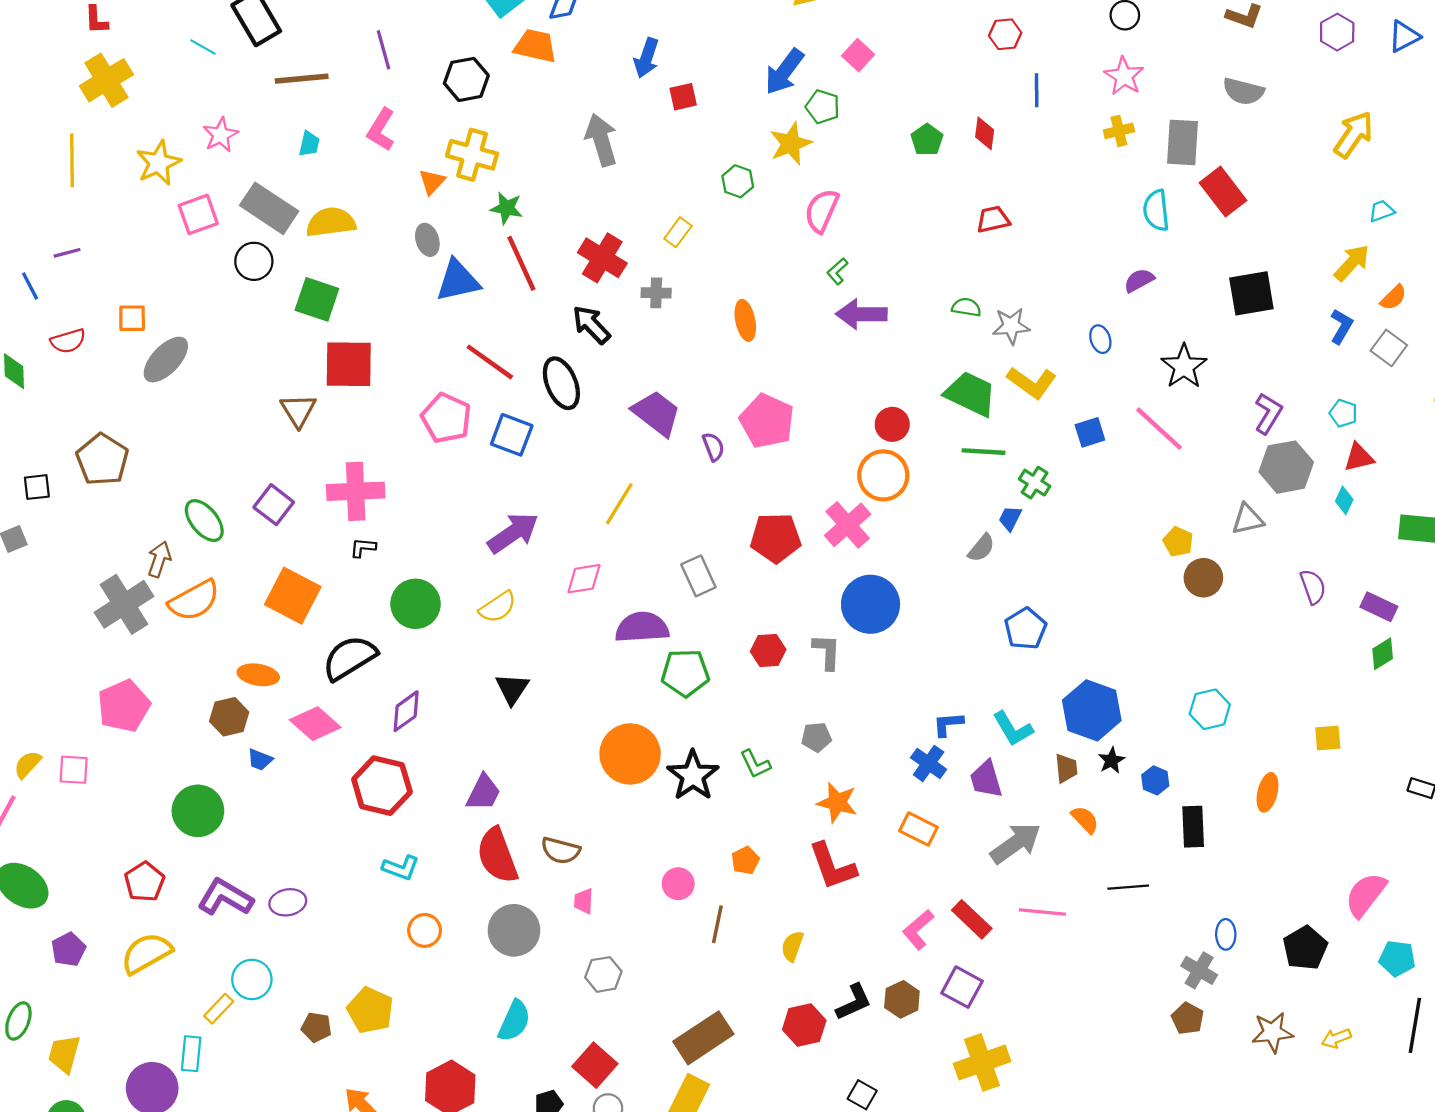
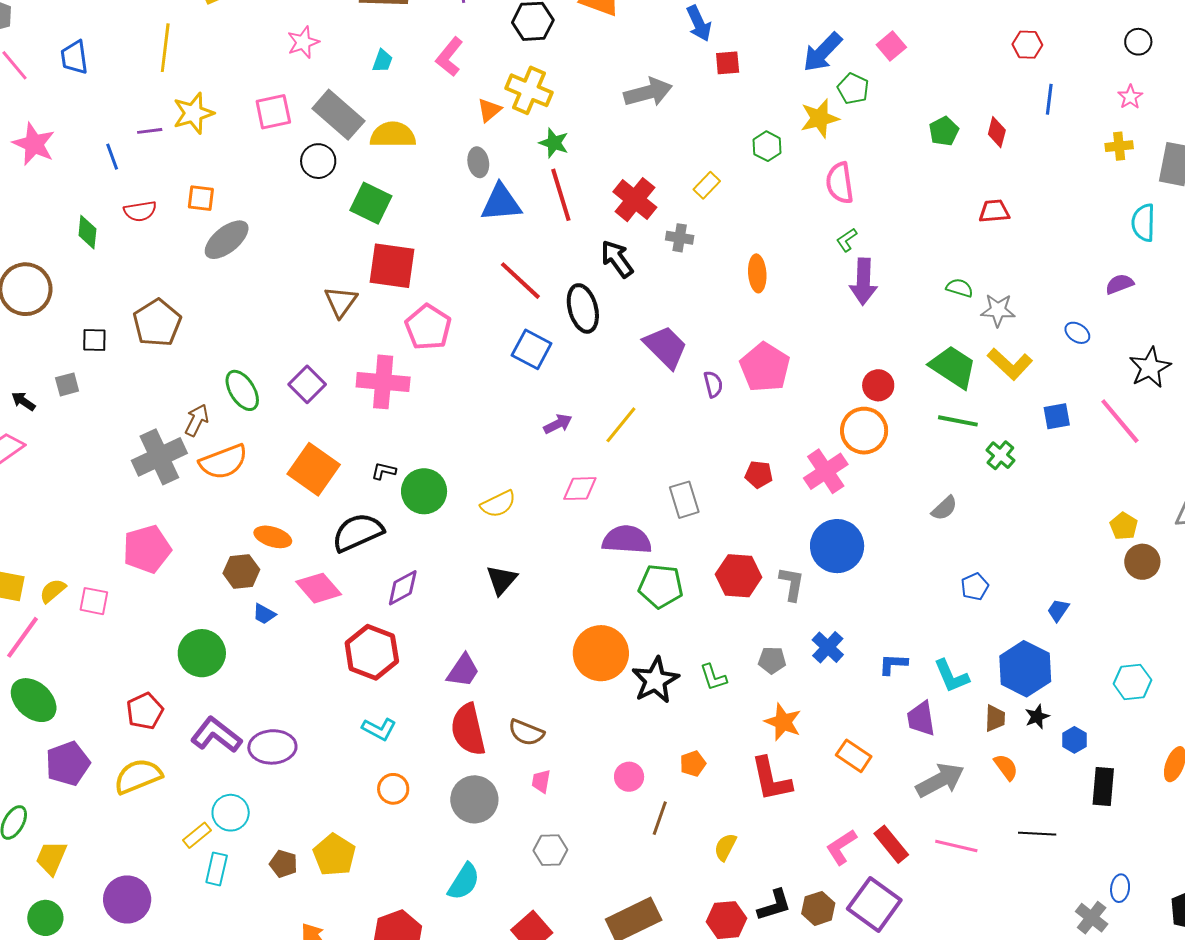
blue arrow: (646, 58) -> (699, 23), turned -51
pink star: (1124, 76) -> (1130, 97), size x0.7
gray arrow: (601, 140) -> (648, 92), turned 84
yellow star: (159, 163) -> (193, 113), moved
pink semicircle: (822, 211) -> (840, 183), turned -39
purple arrow: (861, 314) -> (863, 282), turned -96
blue ellipse: (1100, 339) -> (1077, 333), turned -45
pink pentagon: (446, 418) -> (428, 327), moved
blue trapezoid: (1010, 518) -> (1058, 610), moved
purple arrow: (513, 533) -> (558, 424), moved, size x0.6
red pentagon: (776, 538) -> (759, 474), size x0.6
black L-shape: (363, 548) -> (384, 471), moved
blue pentagon: (1025, 629) -> (975, 587), size x0.7
red hexagon: (768, 651) -> (739, 576), size x1.4
blue cross: (929, 763) -> (828, 647), moved
purple ellipse: (288, 902) -> (272, 747), size x1.4
purple pentagon: (68, 949) -> (68, 764), size x1.4
purple square: (962, 987) -> (874, 904), size x1.4
cyan rectangle: (191, 1054) -> (217, 869), moved

